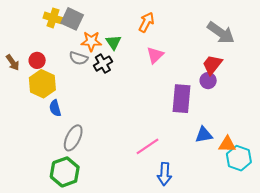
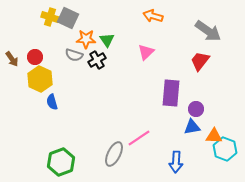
orange arrow: (146, 22) -> (153, 16), moved, turned -102
purple circle: (208, 81) -> (196, 109), moved
gray ellipse: (73, 138) -> (114, 154), moved
blue arrow: (165, 174) -> (176, 162), moved

